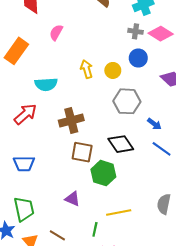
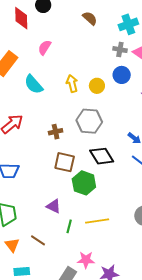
cyan semicircle: (46, 84) -> (34, 84), moved, turned 50
gray hexagon: (127, 101) -> (89, 121), moved
brown cross: (71, 120) -> (56, 132), size x0.6
green line: (95, 229) -> (69, 226), moved

